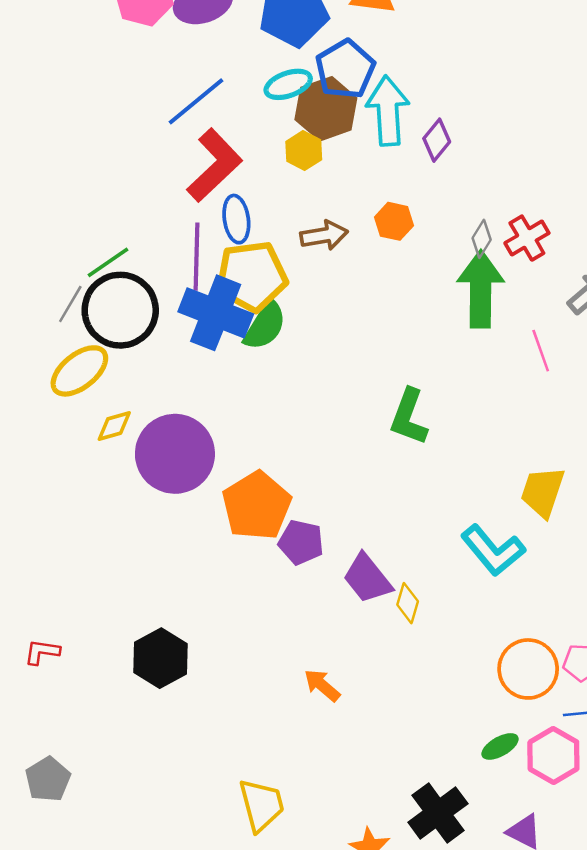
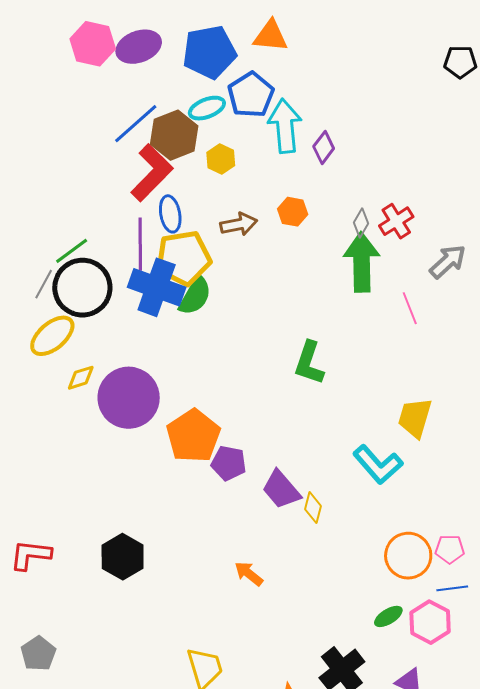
brown hexagon: (326, 109) -> (174, 135), moved
red L-shape: (42, 652) -> (31, 555), size x1.5

